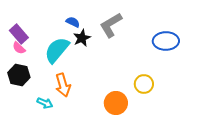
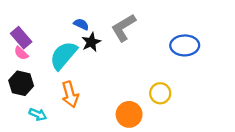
cyan arrow: (45, 103) -> (38, 114), moved

